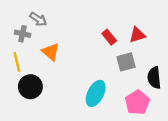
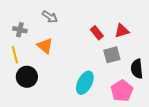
gray arrow: (38, 19) -> (50, 17), moved

